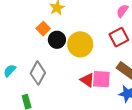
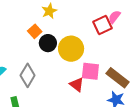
red square: (119, 37) -> (103, 25), moved
pink square: (101, 79) -> (90, 71), moved

